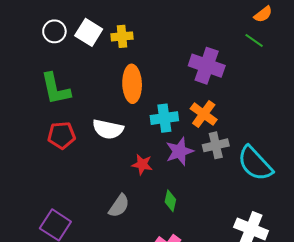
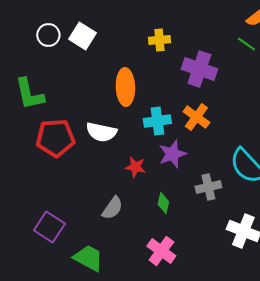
yellow cross: (122, 36) -> (159, 40), moved
green L-shape: (55, 89) -> (29, 94), moved
red pentagon: (62, 135) -> (55, 138), size x1.4
gray cross: (216, 145) -> (208, 187), moved

